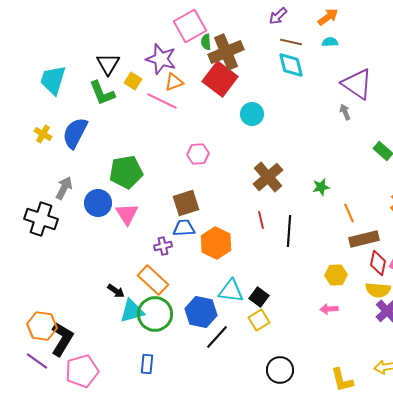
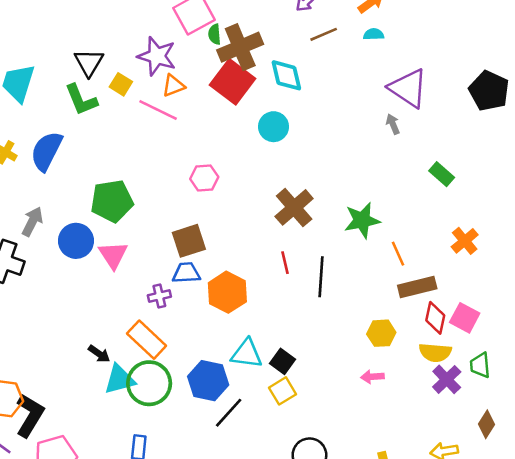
brown line: (291, 42) -> (324, 34), turned -35
cyan diamond: (291, 65) -> (286, 75), moved
green star: (321, 187) -> (362, 220), size x1.6

